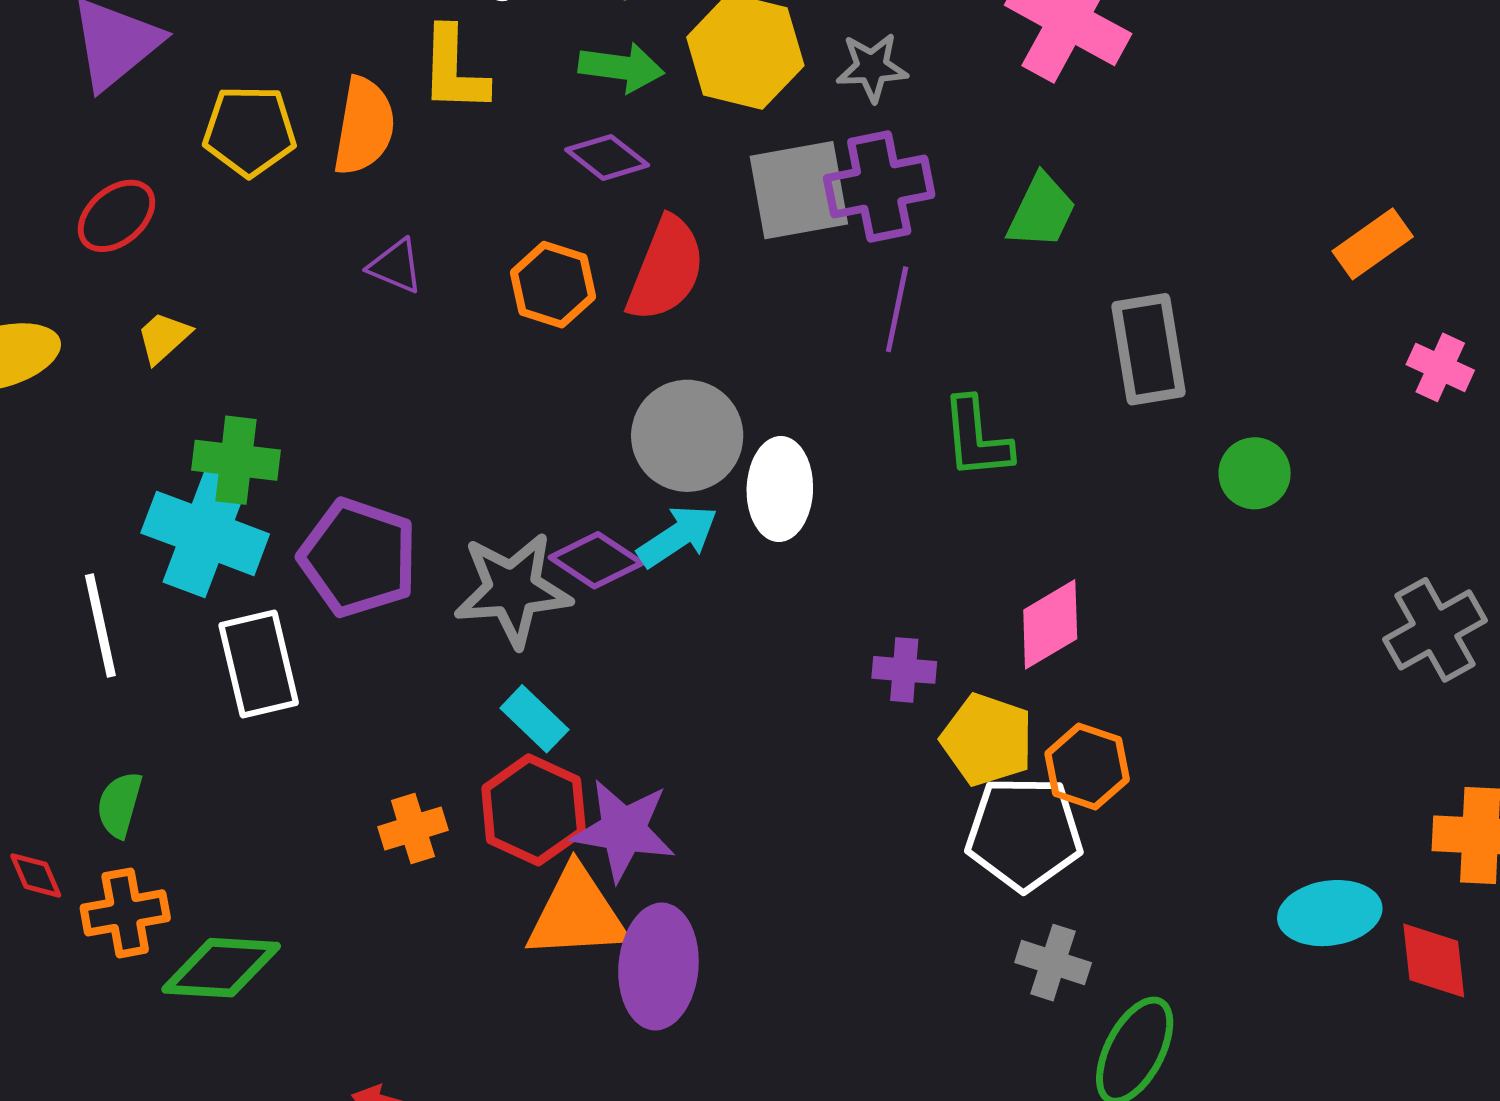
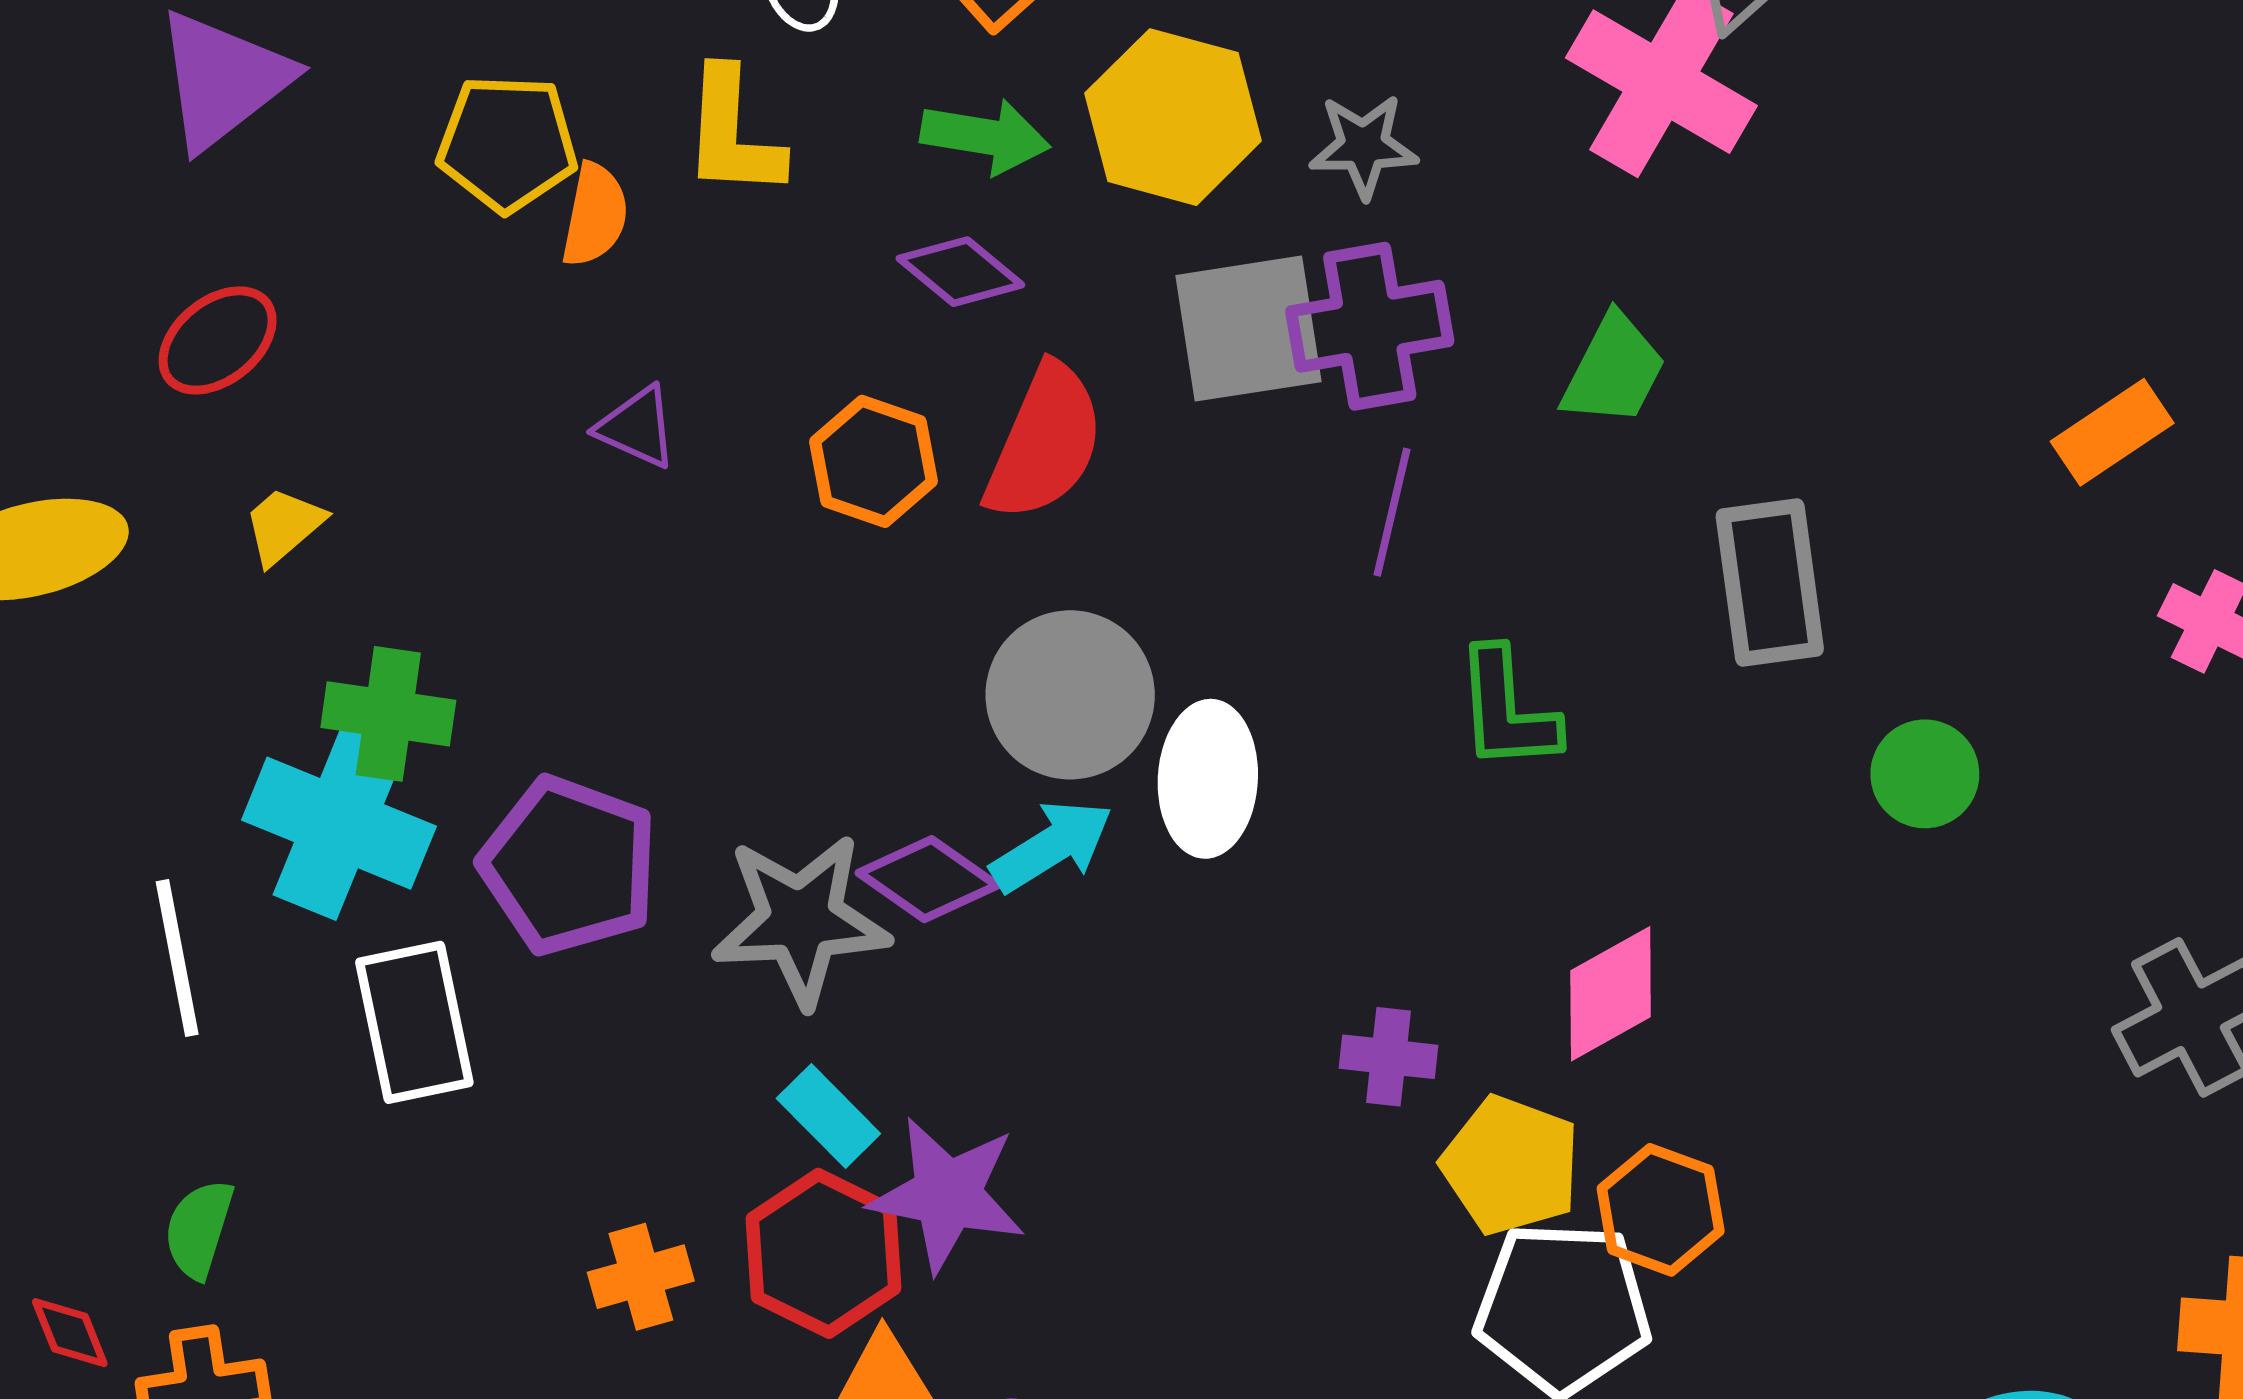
orange semicircle: (364, 126) -> (595, 215), size x0.7
yellow pentagon: (250, 131) -> (507, 143), moved
purple star: (623, 830) -> (947, 1194), moved

